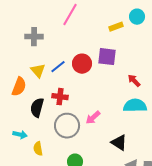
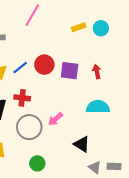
cyan circle: (137, 17) -> (101, 28), moved
purple square: (107, 57) -> (70, 71), moved
red arrow: (134, 81) -> (97, 72), moved, turned 32

